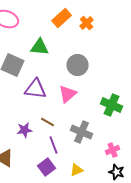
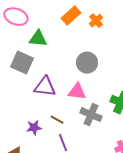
green triangle: (40, 47) -> (38, 39), moved
pink triangle: (68, 94) -> (77, 92), turned 48
gray cross: (82, 132) -> (91, 115), moved

